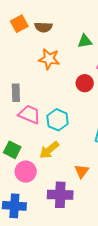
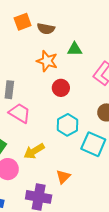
green triangle: (85, 41) -> (75, 49), moved
red circle: (85, 83) -> (61, 88), moved
cyan hexagon: (58, 120) -> (67, 125), moved

